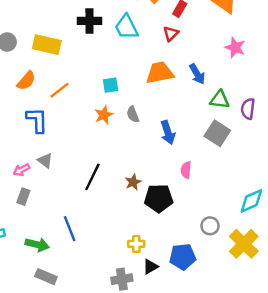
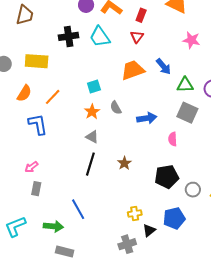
blue arrow: (168, 132) -> (147, 118), turned -72
gray triangle: (45, 161) -> (92, 137), moved
pink semicircle: (186, 170) -> (173, 139), moved
black pentagon: (159, 198) -> (167, 177), moved

